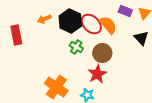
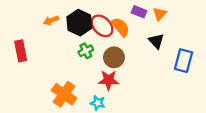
red rectangle: (16, 35) -> (21, 51), moved
green cross: (76, 47) -> (86, 51), turned 32
red star: (97, 74) -> (109, 80), turned 30

